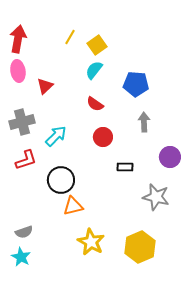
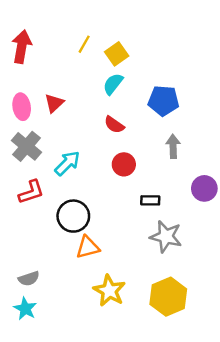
pink ellipse: (18, 71) -> (22, 107), moved
gray cross: (22, 122) -> (26, 146), turned -35
gray star: (156, 197) -> (166, 237), moved

